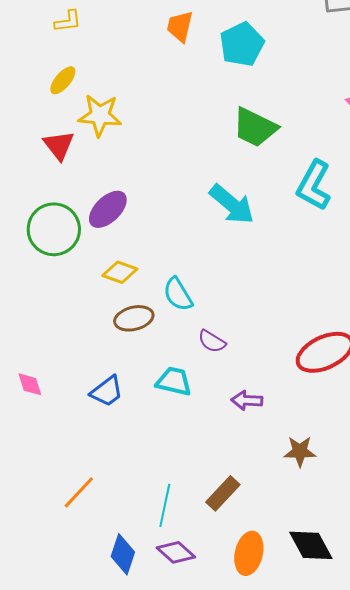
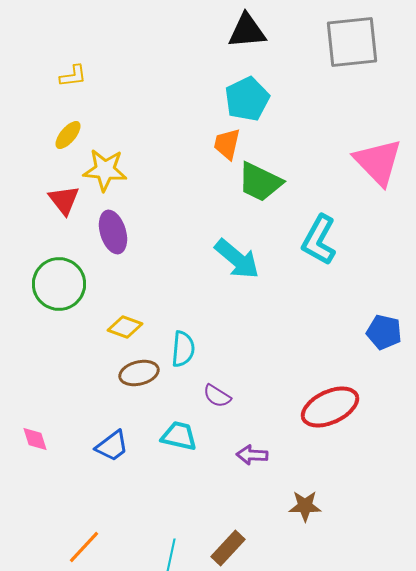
orange trapezoid: (180, 26) -> (227, 144), moved
purple ellipse: (108, 209) -> (113, 232), moved, turned -63
cyan semicircle: (178, 294) -> (183, 349), turned -144

